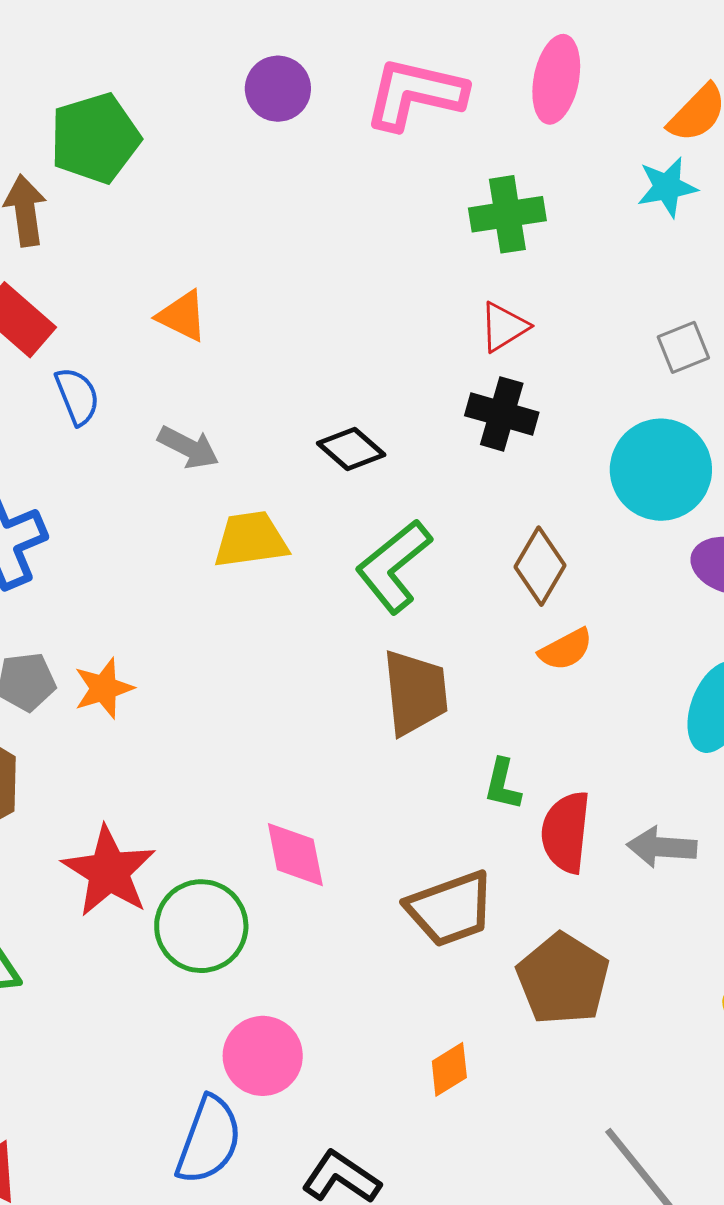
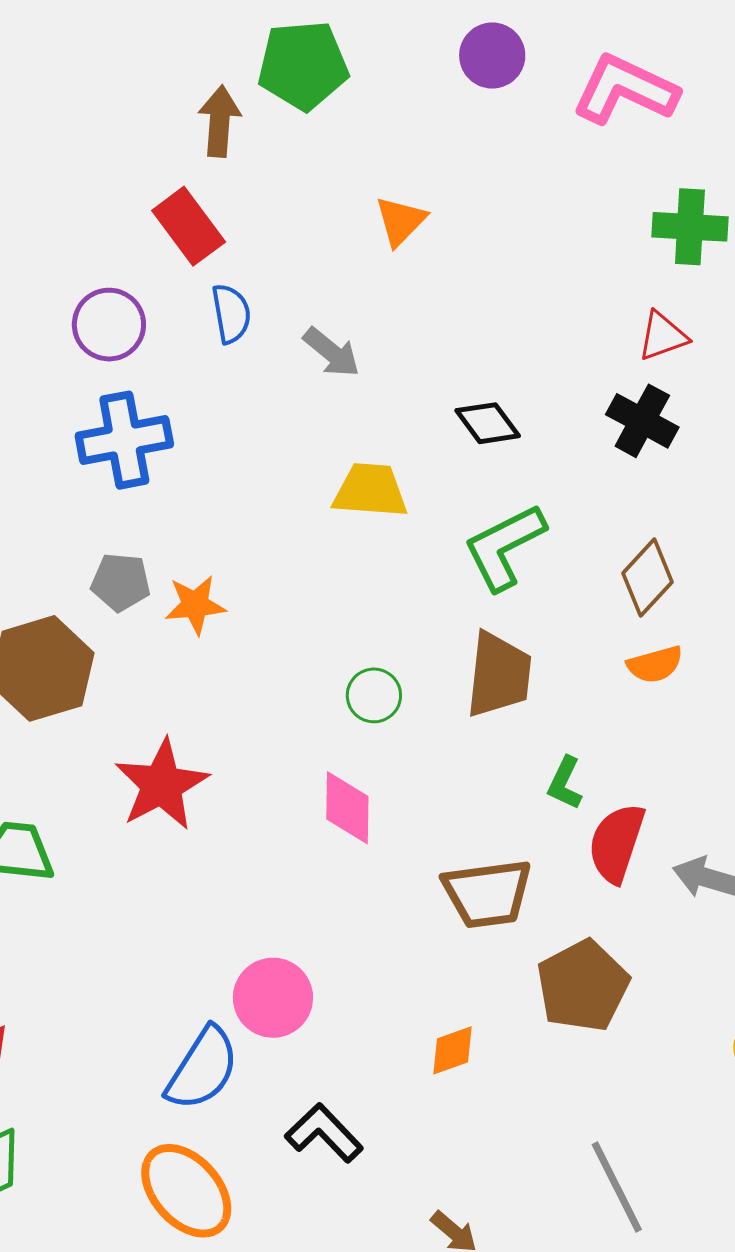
orange triangle: (182, 316) -> (401, 221), moved, turned 36
gray arrow: (188, 447) -> (332, 352), moved
green circle: (201, 926) -> (374, 695), moved, size x0.6

